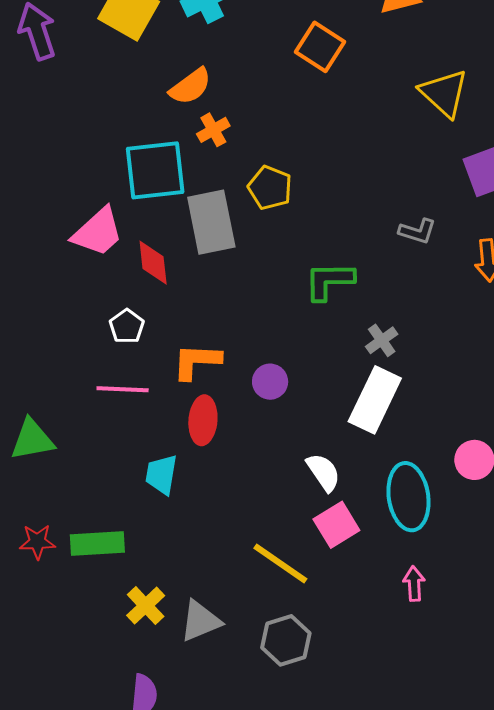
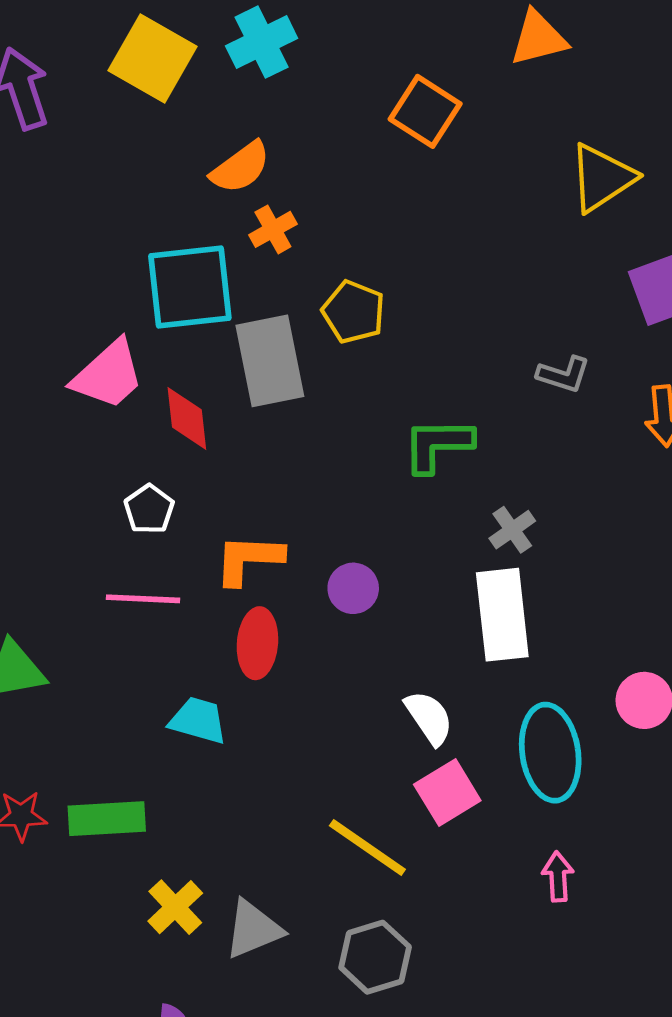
yellow triangle: (444, 93) -> (602, 178), turned 44
white rectangle: (375, 400) -> (502, 615), turned -32
cyan trapezoid: (161, 474) -> (198, 720), turned 96

